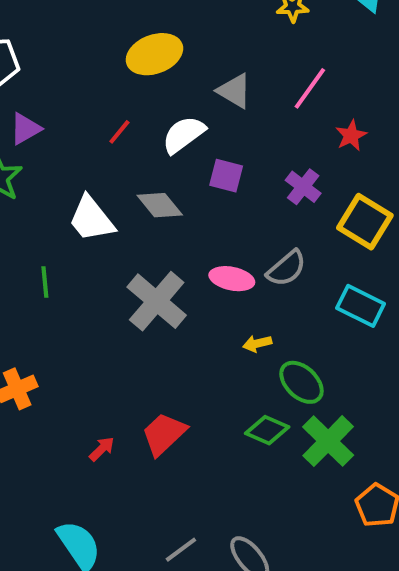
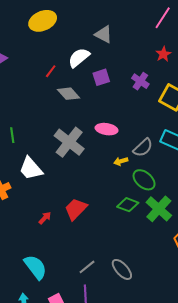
yellow ellipse: (154, 54) -> (43, 21), moved
pink line: (310, 88) -> (163, 18), moved
red line: (119, 132) -> (51, 71), moved
purple square: (226, 176) -> (101, 77), turned -30
white trapezoid: (91, 219) -> (31, 169), moved
gray semicircle: (287, 268) -> (143, 148), moved

